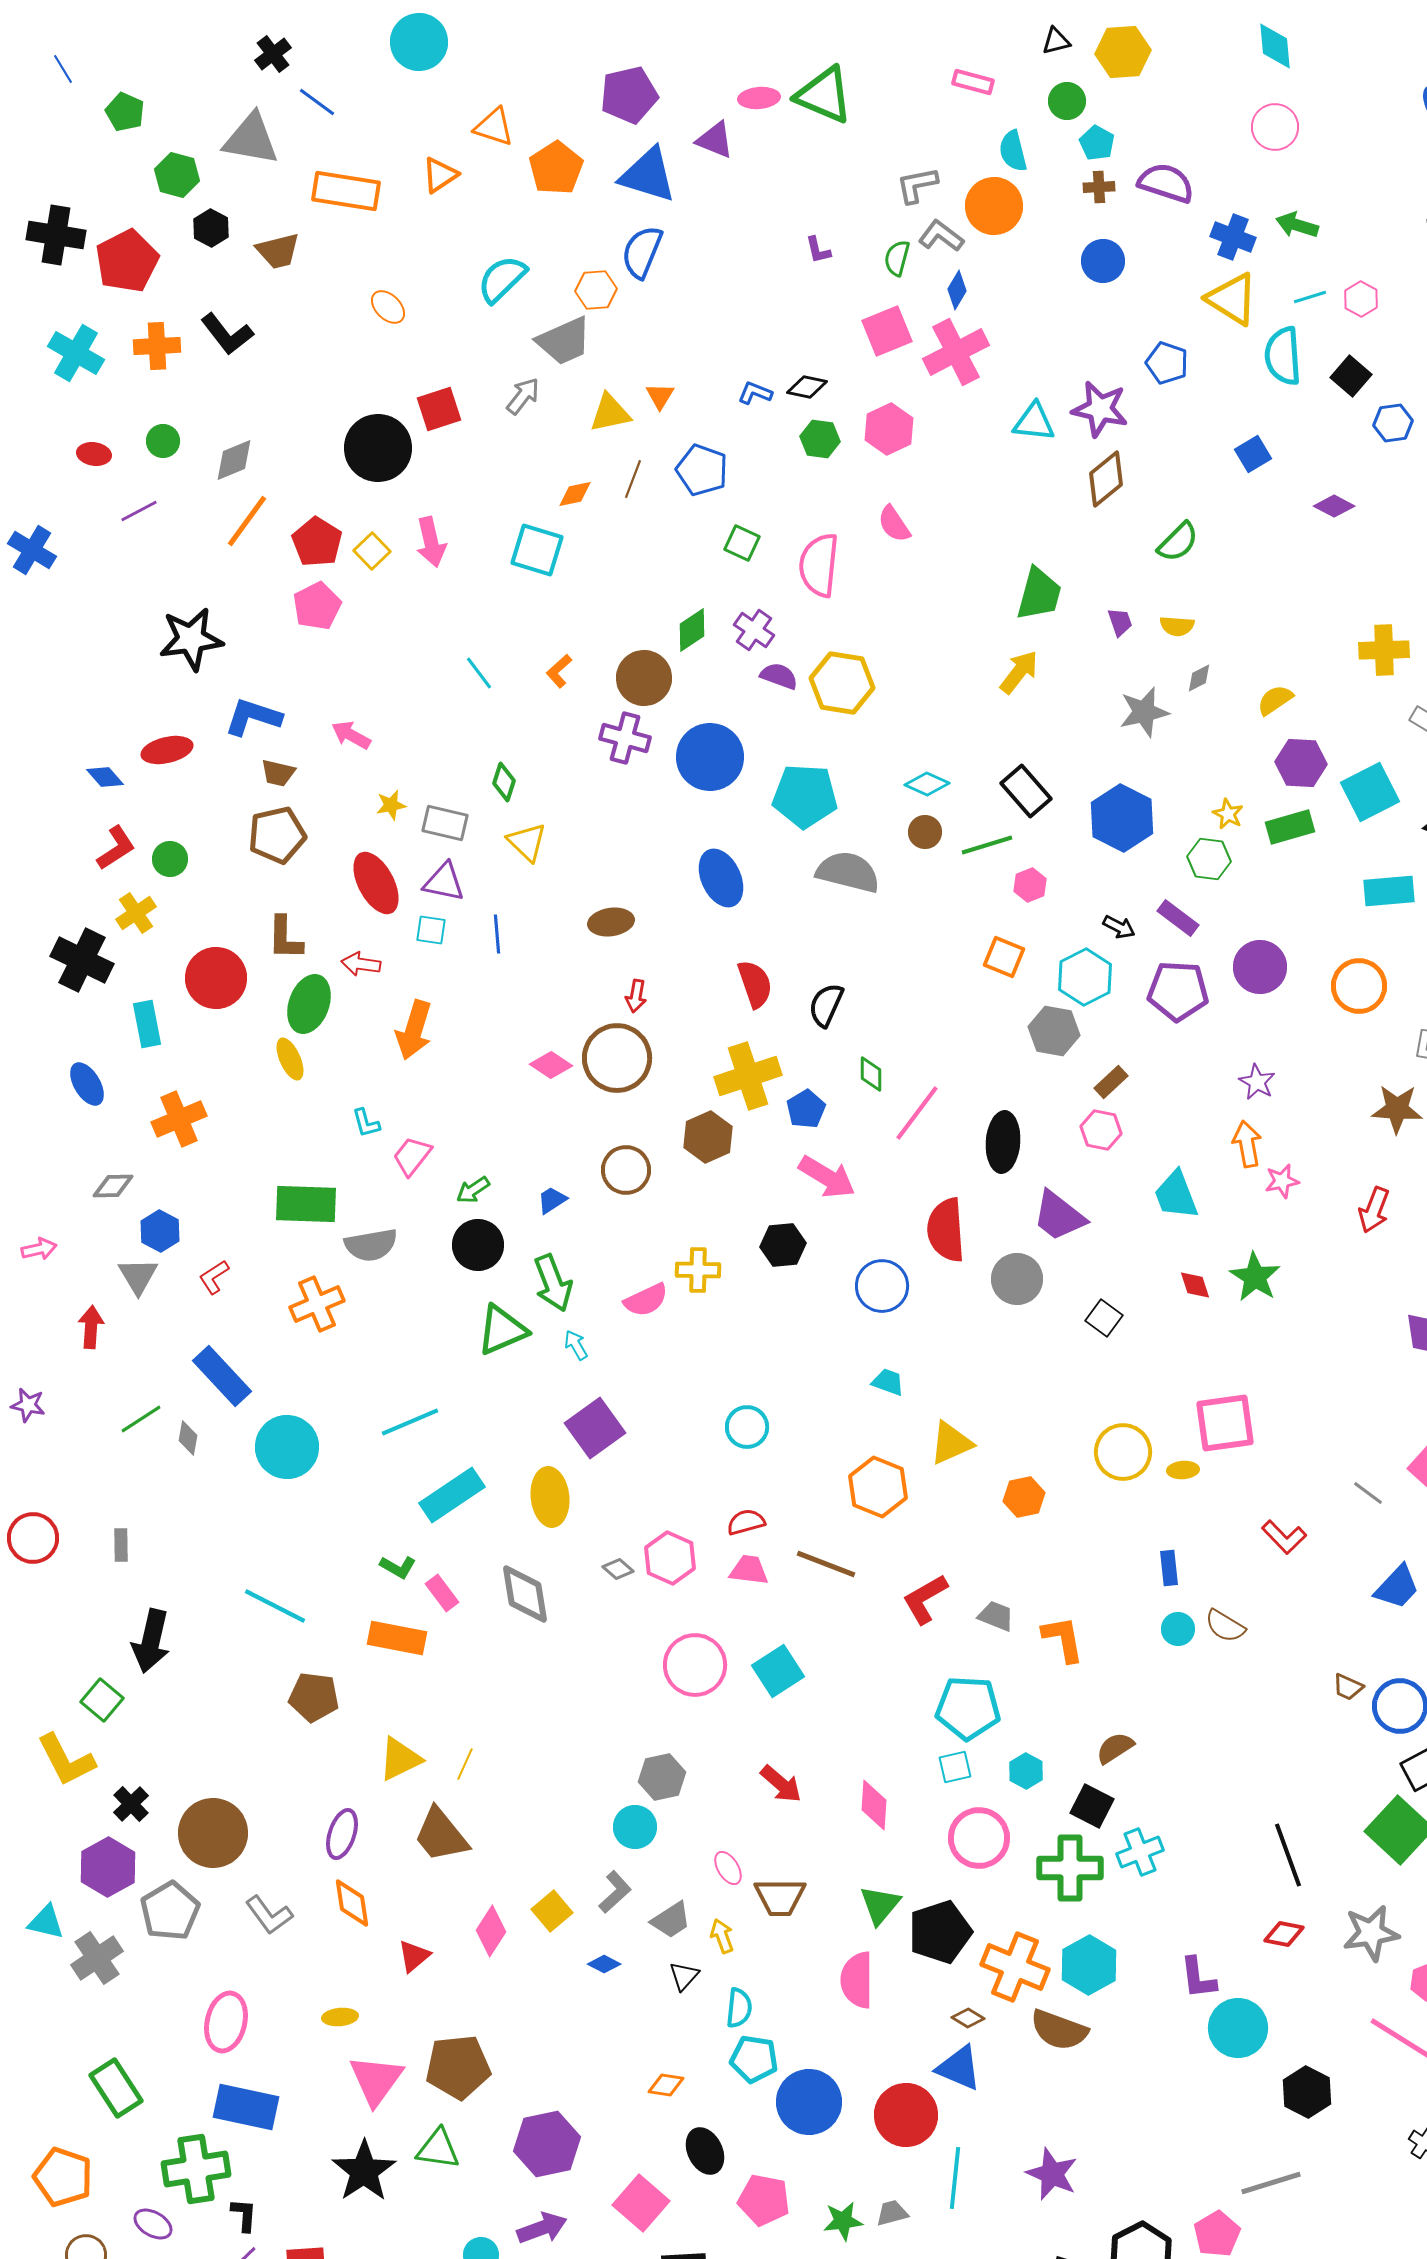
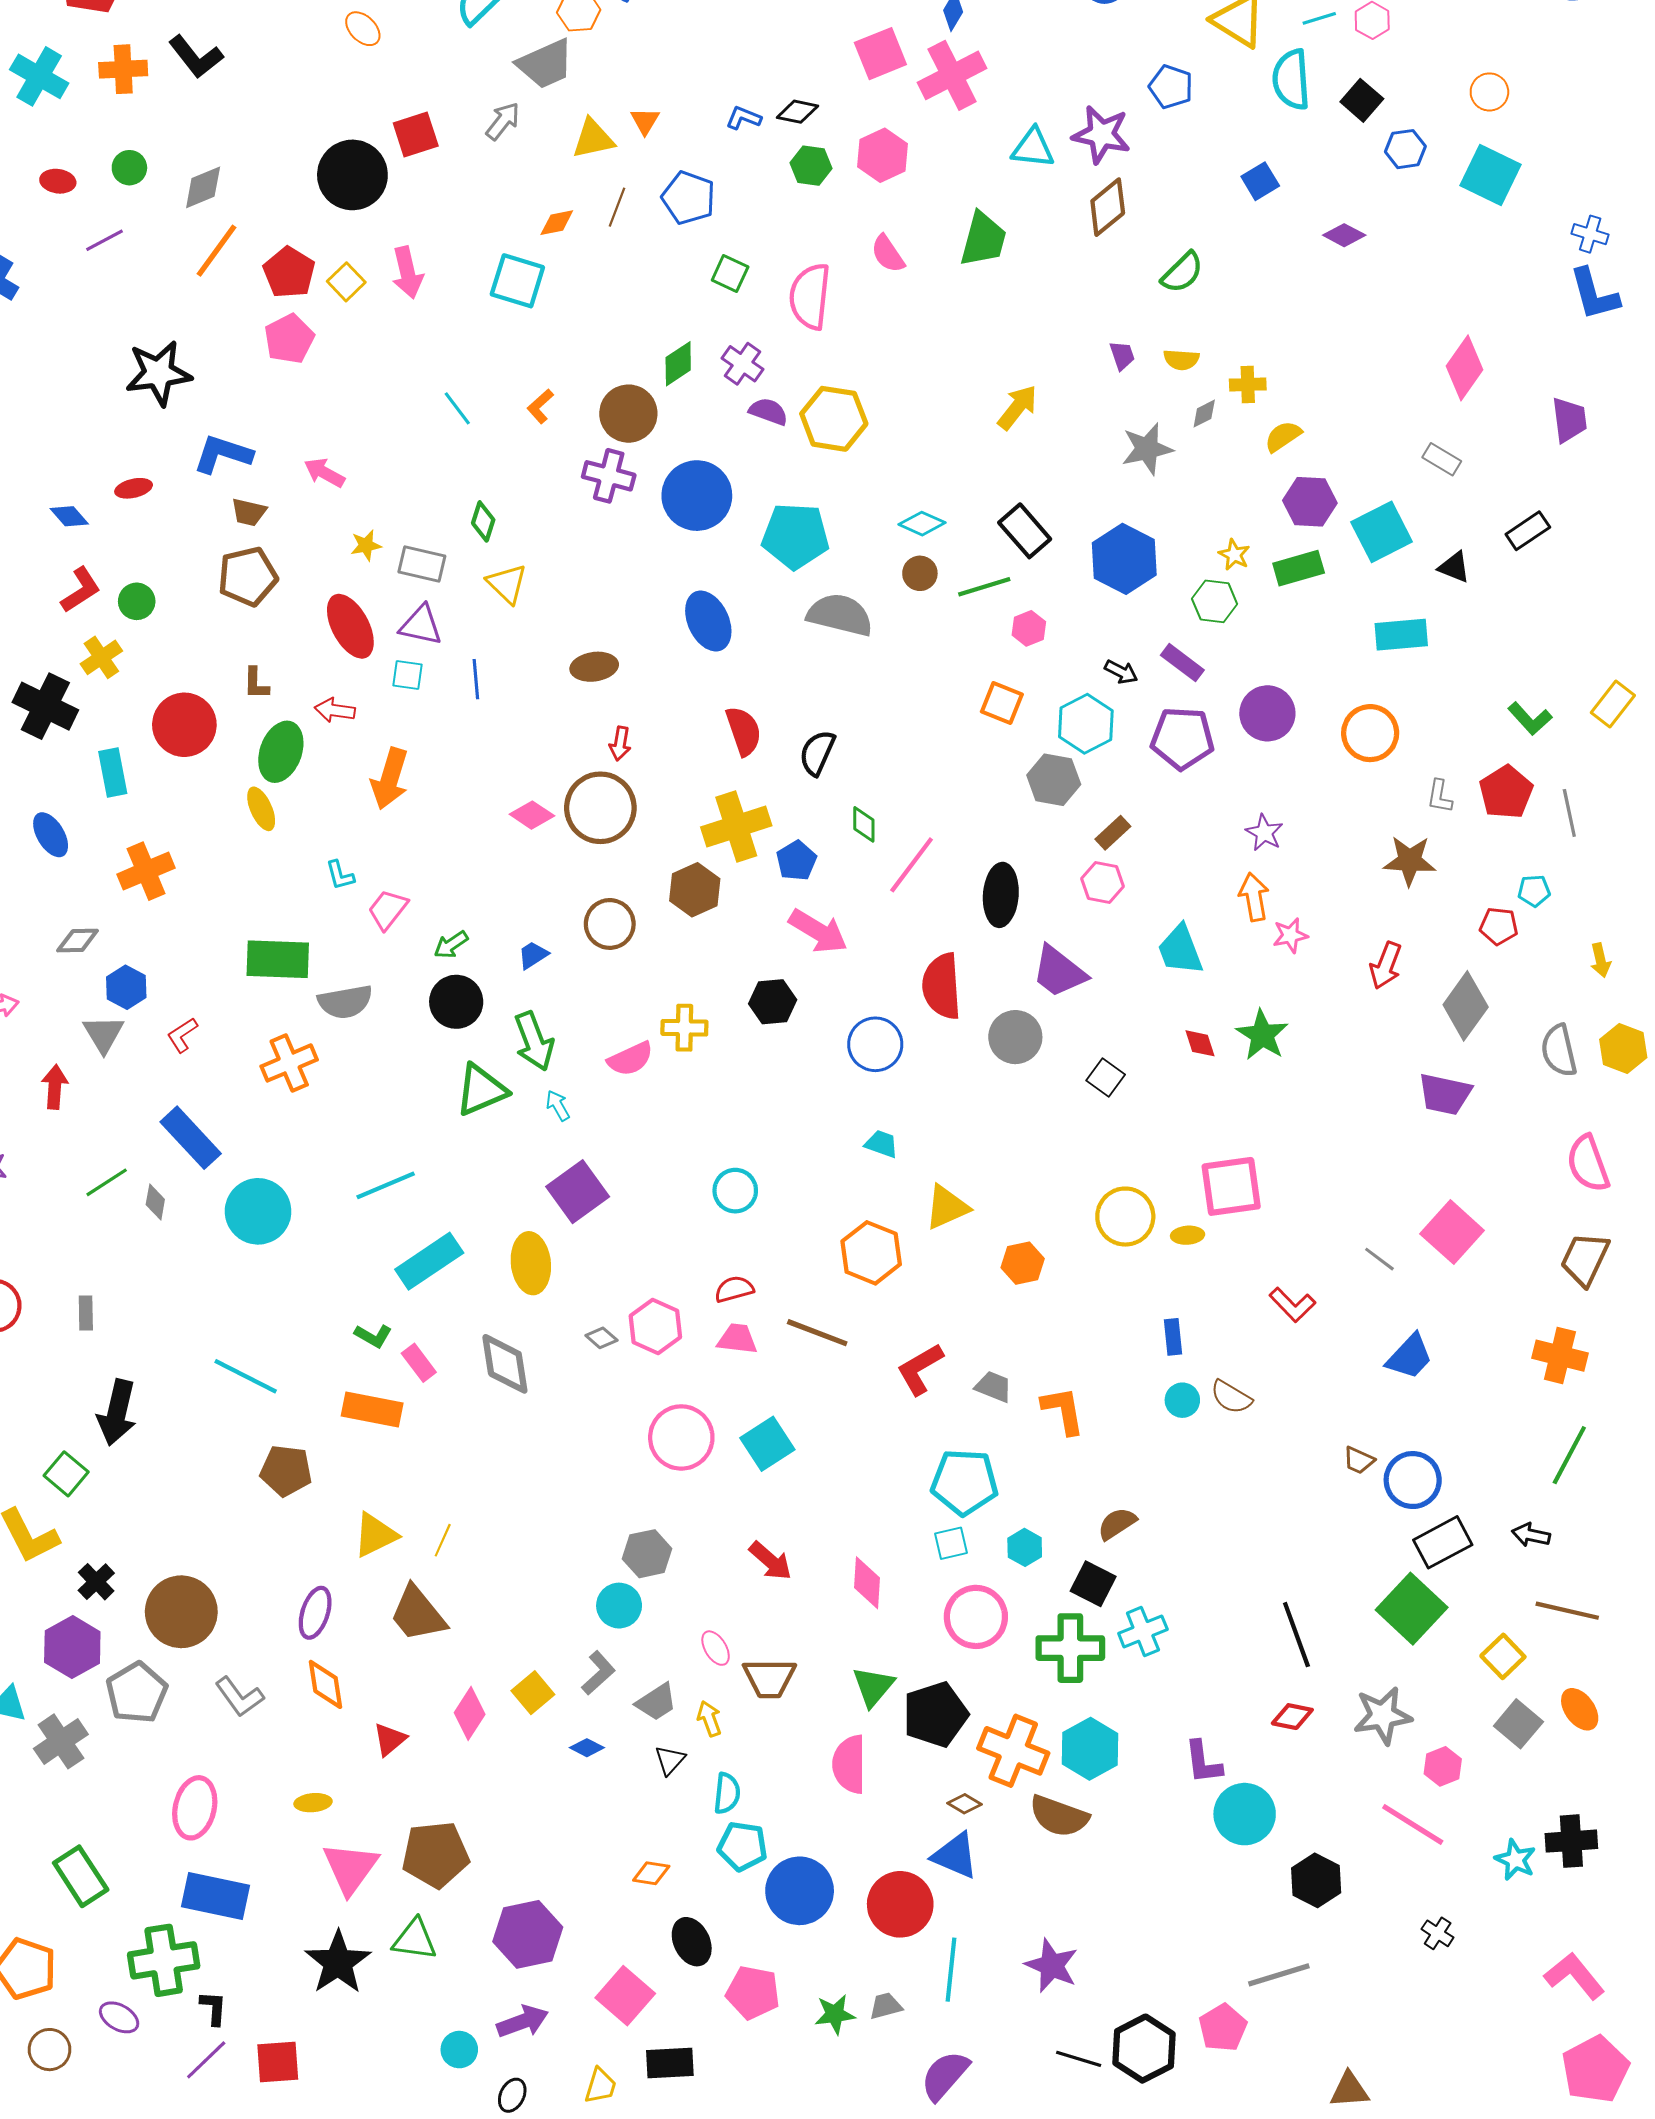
green trapezoid: (1039, 594) -> (983, 239), moved
yellow cross: (1384, 650) -> (1248, 385), moved, size x0.7
red ellipse: (167, 750) -> (134, 488), size x0.7
brown L-shape: (285, 938) -> (256, 683), size x0.7

